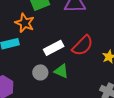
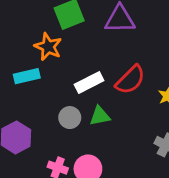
green triangle: (61, 71) -> (100, 116), turned -35

